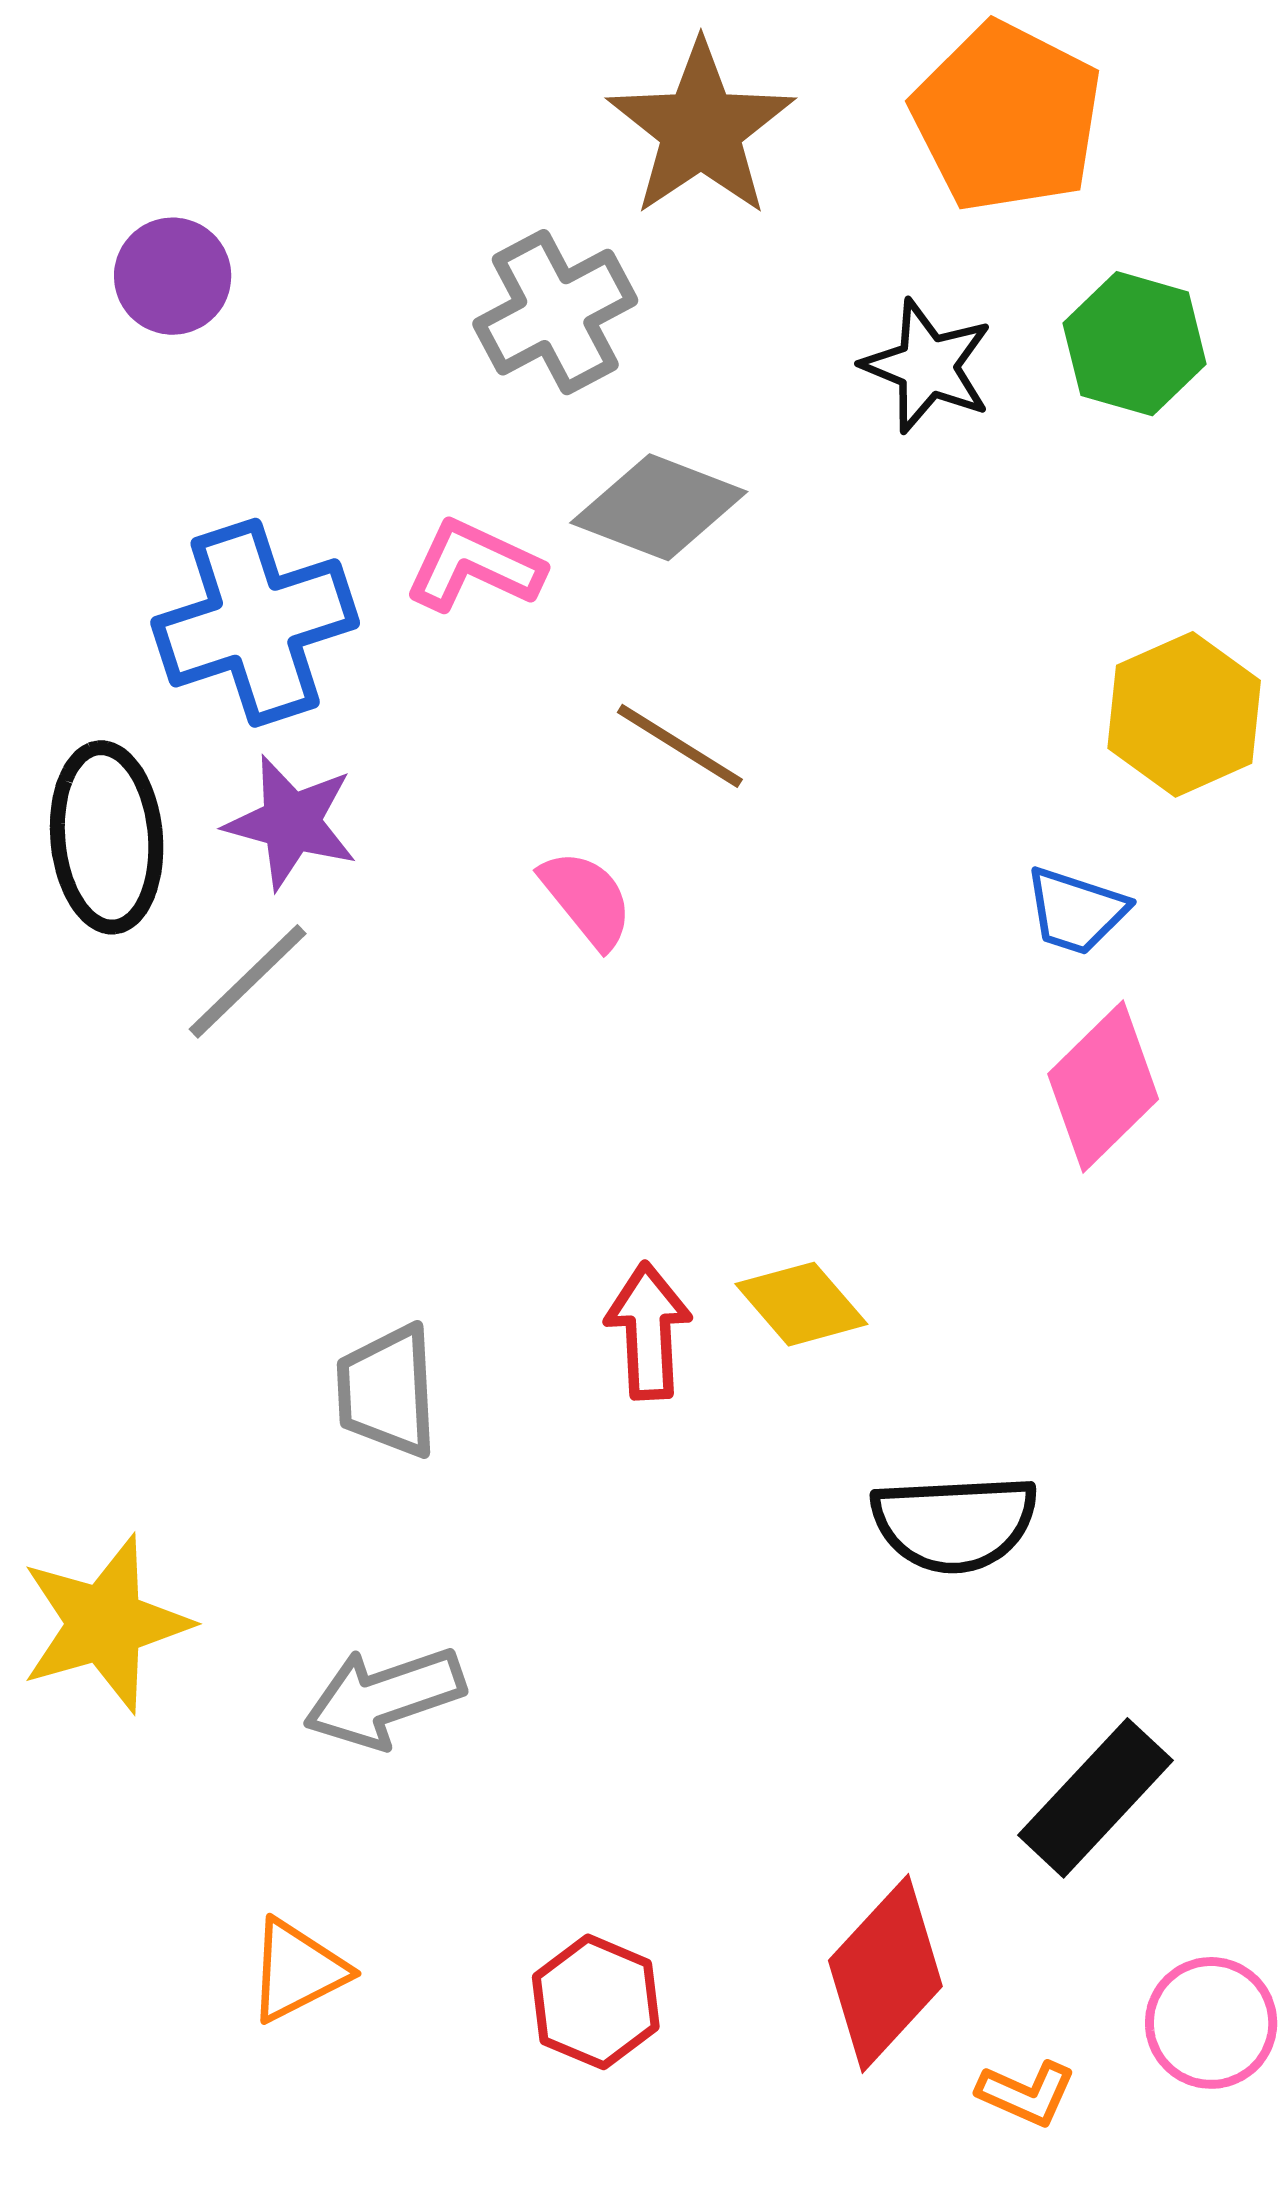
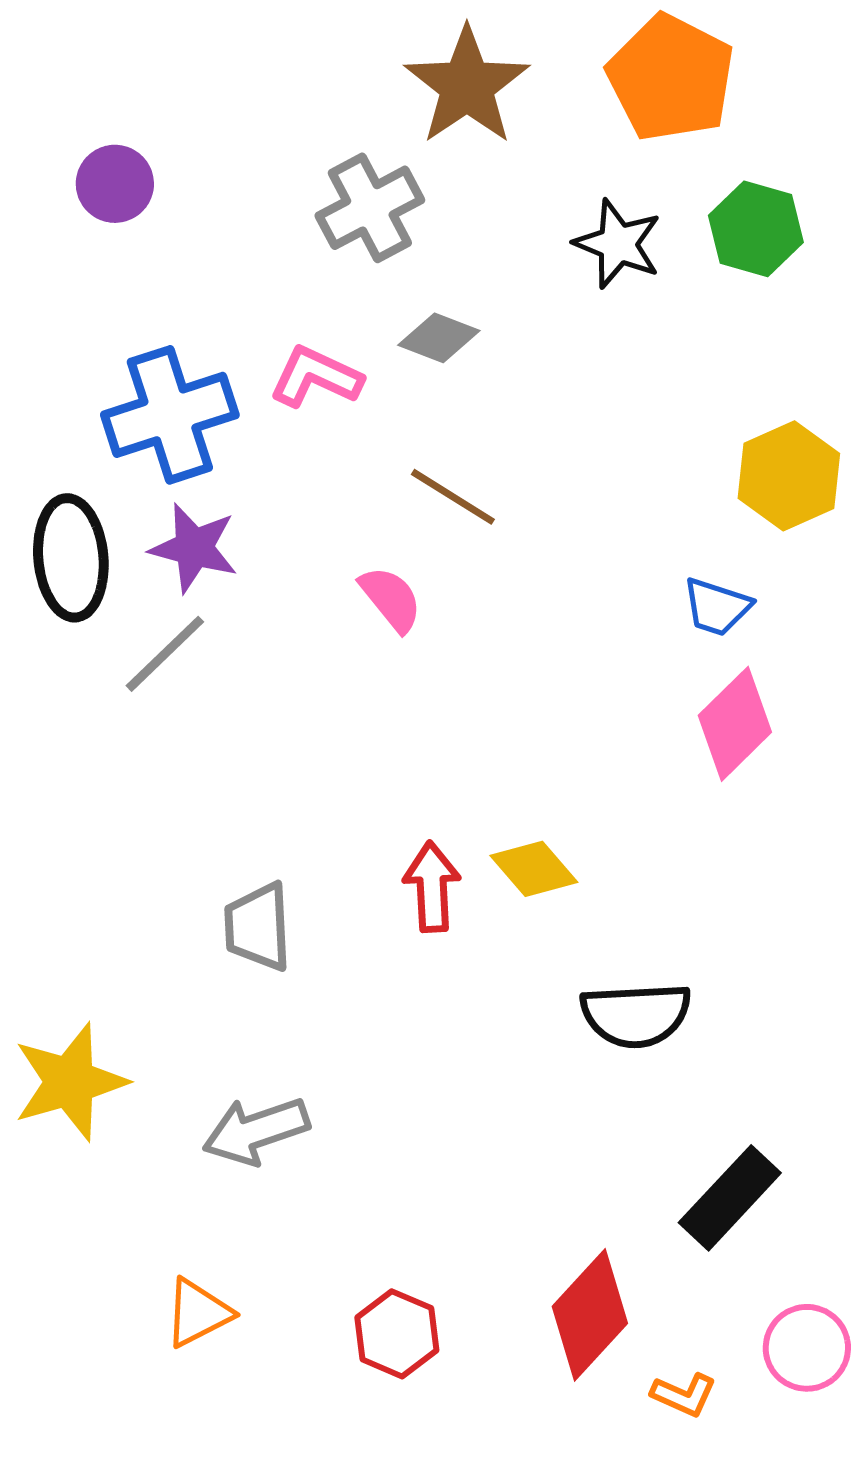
gray diamond: (659, 507) -> (439, 338), size x0.7

